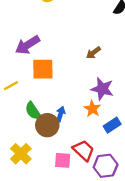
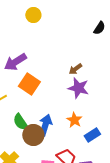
orange square: (43, 69) -> (29, 84), turned 35
purple star: (102, 89) -> (78, 88), moved
blue arrow: (60, 114) -> (45, 125), size x1.5

